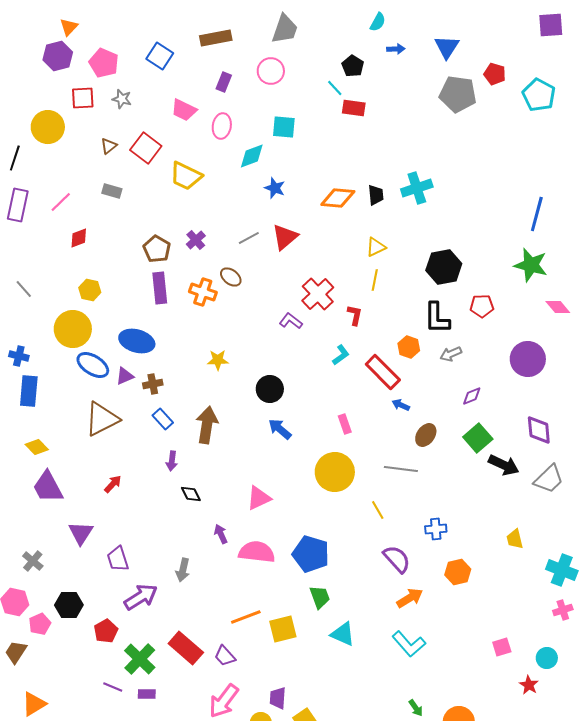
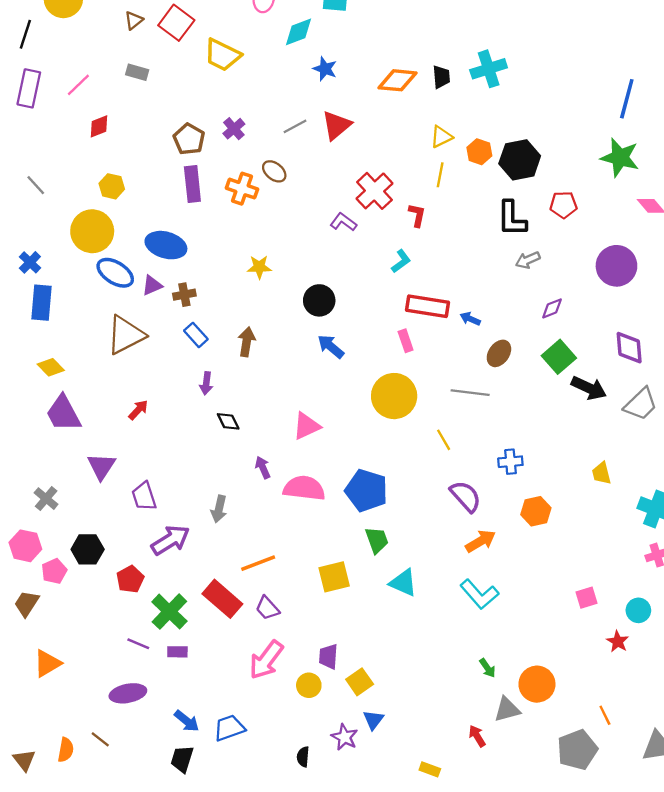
orange hexagon: (409, 347) -> (479, 152), moved
blue cross: (19, 356) -> (30, 262), turned 30
red rectangle: (383, 372) -> (428, 306), moved, turned -36
brown arrow: (207, 425) -> (247, 342), size x0.7
orange line: (246, 617) -> (258, 563), moved

